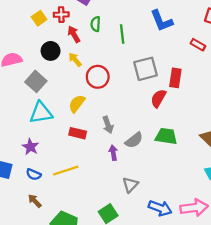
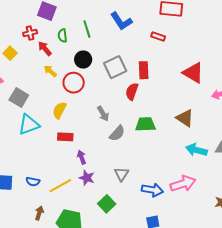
yellow square: (39, 18) -> (10, 53), moved
green line: (122, 34) -> (87, 29), moved
black circle: (51, 51) -> (83, 60), moved
gray arrow: (108, 125) -> (103, 114), moved
purple star: (30, 147) -> (87, 178), moved
purple arrow: (113, 153) -> (82, 157), moved
yellow line: (66, 171) -> (60, 186), moved
brown arrow: (35, 201) -> (39, 213), moved, turned 72

